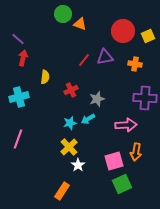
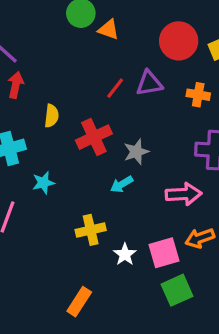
red cross: (71, 90) -> (94, 137), size x1.5
cyan star: (70, 123) -> (43, 183), moved
yellow cross: (69, 147) -> (91, 230), turned 30
orange arrow: (136, 152) -> (200, 238), turned 60
white star: (78, 165) -> (125, 254), moved

